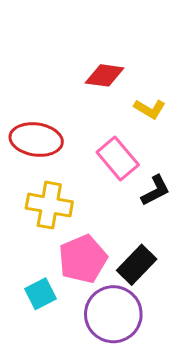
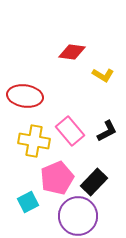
pink rectangle: (118, 158) -> (70, 131), moved

